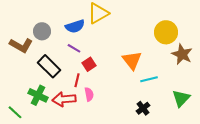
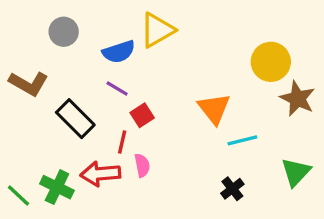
gray circle: (42, 31) -> (64, 32), moved
green cross: (38, 95) -> (57, 187), moved

